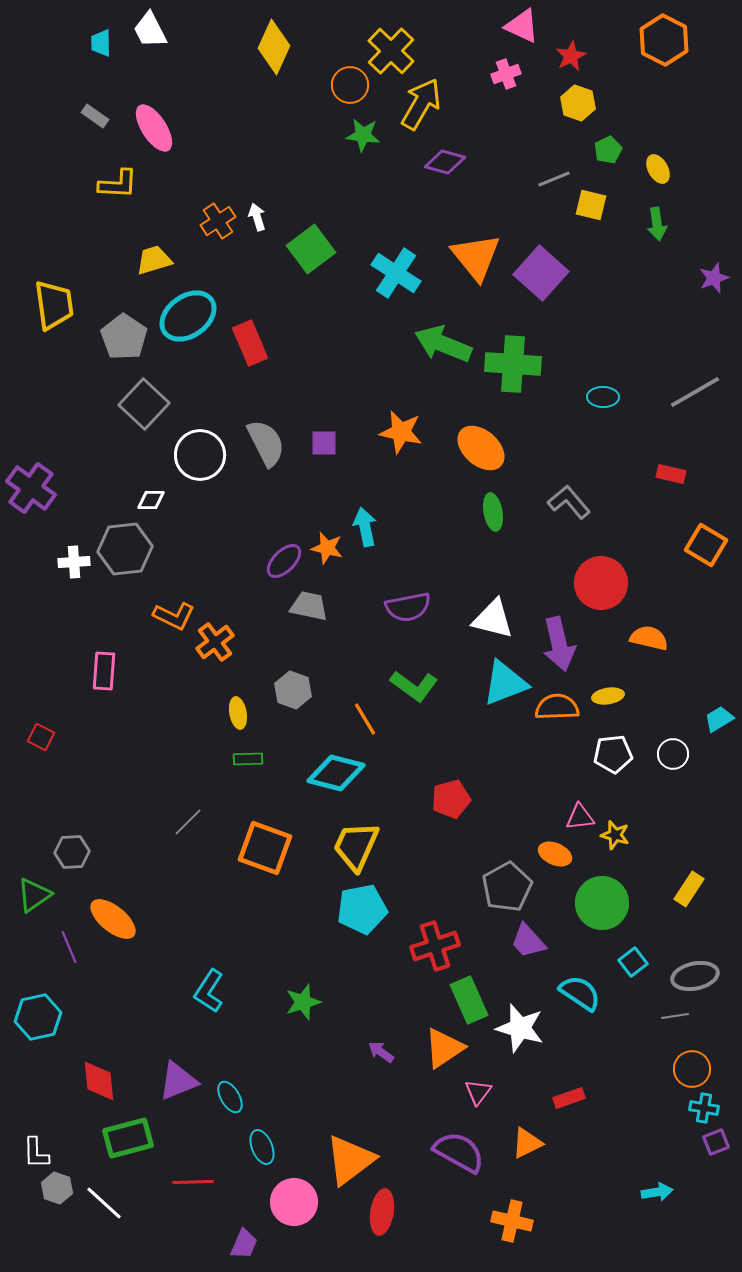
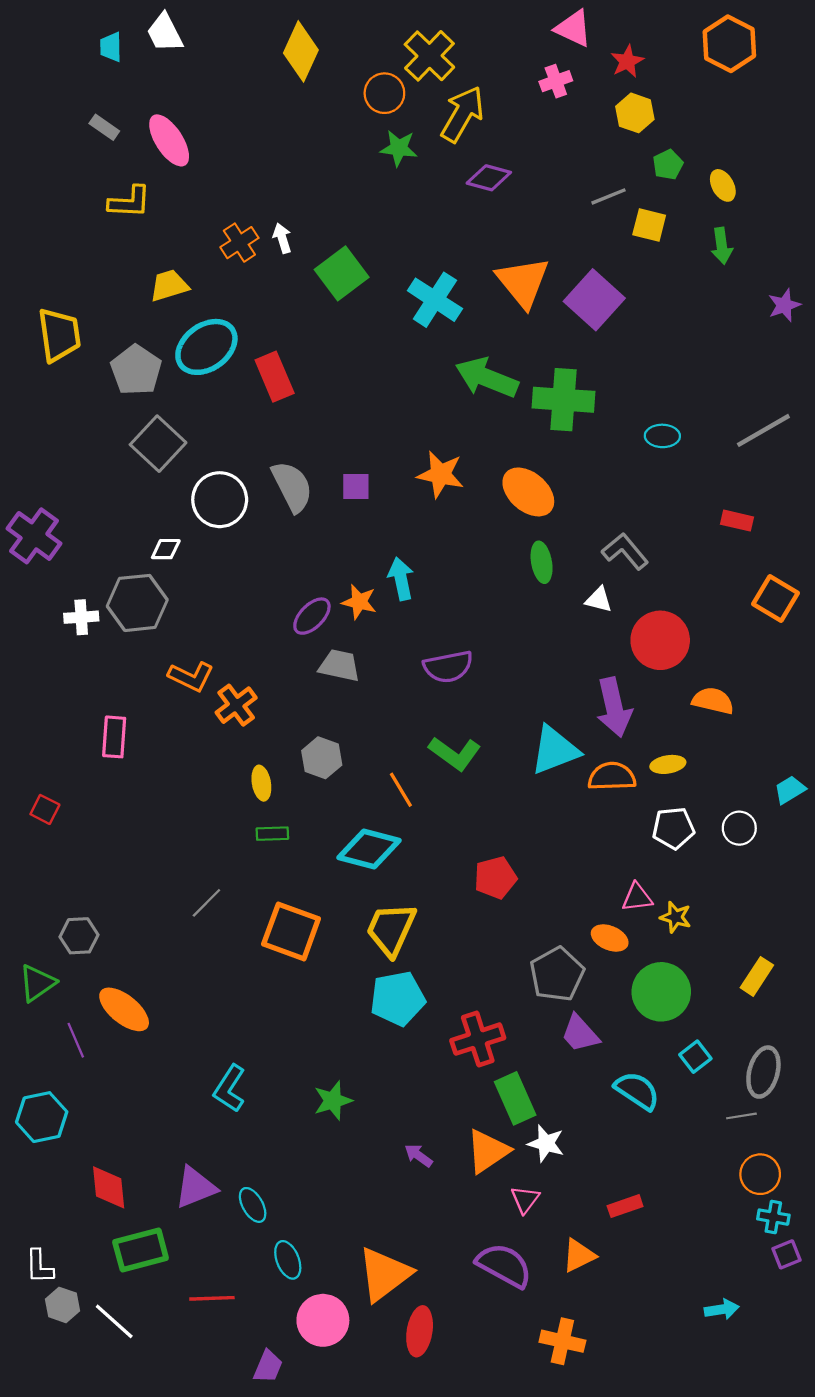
white triangle: (493, 619) -> (599, 600), moved, size x0.6
gray ellipse: (695, 976) -> (763, 1072), turned -63
white star: (520, 1028) -> (546, 1143), moved, size x0.7

